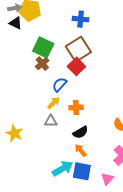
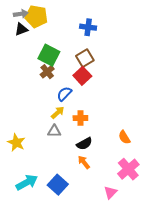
black triangle: (16, 23) -> (21, 29), turned -48
brown square: (78, 49) -> (85, 58), size x0.7
cyan arrow: (63, 168) -> (27, 182), moved
blue square: (82, 171) -> (58, 185), moved, turned 30

